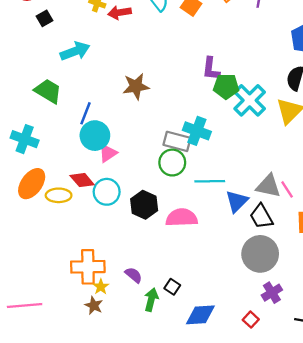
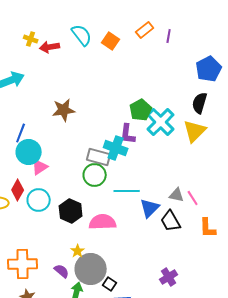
purple L-shape: (211, 69) -> (128, 134), moved
green pentagon: (226, 86) -> (141, 110), turned -30
red diamond: (82, 180) -> (18, 190), turned 70
gray triangle: (268, 186) -> (177, 195), size x0.7
gray circle: (260, 254) -> (91, 269), moved
yellow star: (101, 287) -> (78, 251), moved
black square: (172, 287) -> (110, 284), moved
purple cross: (272, 293) -> (169, 277), moved

